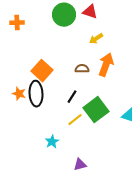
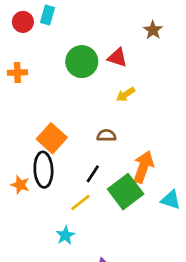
orange arrow: (106, 65) -> (143, 167), moved
orange star: (19, 94) -> (20, 185), moved
yellow line: (75, 120) -> (80, 203), moved

